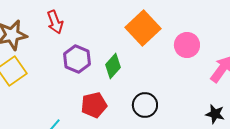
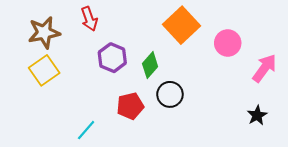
black circle: (145, 105) -> (170, 94), moved
black star: (215, 114) -> (257, 115), turned 30

